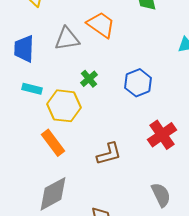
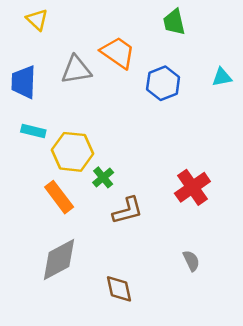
green cross: (89, 79) -> (103, 177), moved
blue hexagon: (138, 83) -> (163, 83), moved
gray semicircle: (161, 195) -> (191, 261), size x0.7

